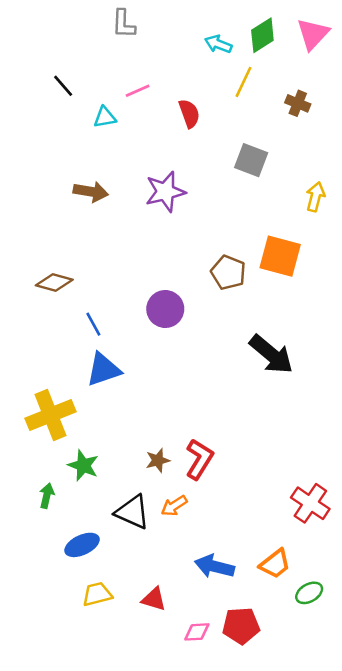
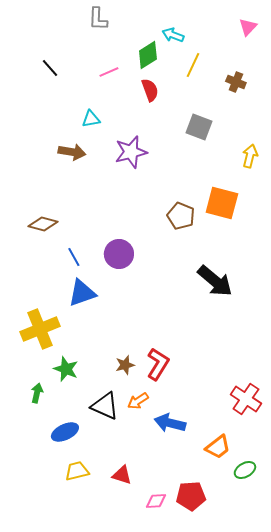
pink triangle: (313, 34) -> (248, 27), size x0.7
green diamond: (262, 35) -> (148, 55), moved
cyan triangle: (105, 117) -> (91, 119), moved
purple circle: (165, 309) -> (119, 254), moved
blue arrow: (214, 566) -> (170, 423), moved

